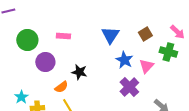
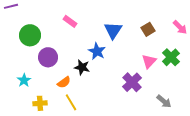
pink rectangle: (63, 36) -> (70, 21), moved, turned 32
green cross: (168, 52) -> (171, 57), moved, turned 30
blue star: (124, 60) -> (97, 51), moved
cyan star: (21, 97) -> (24, 80), moved

